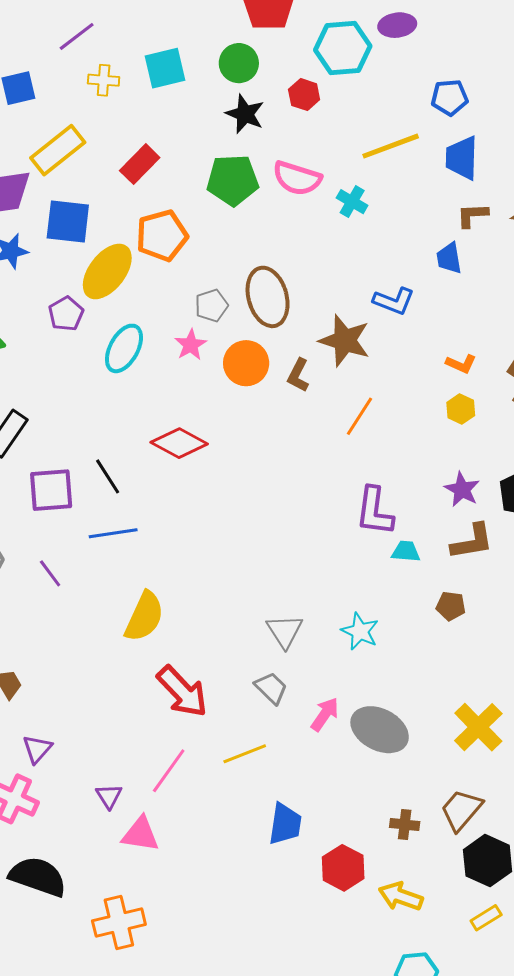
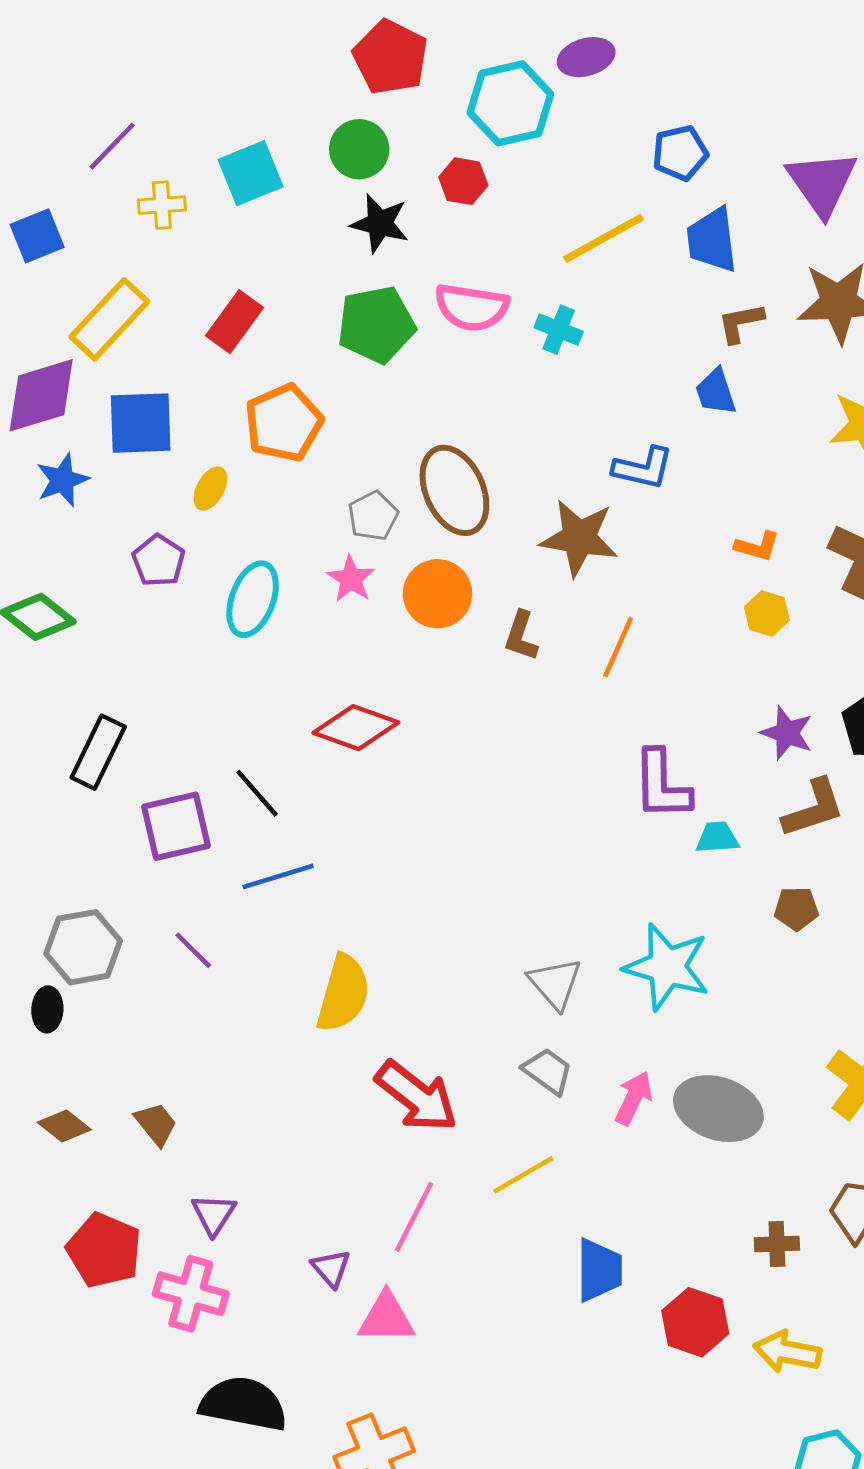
yellow ellipse: (107, 271) -> (210, 489), size x0.5
brown L-shape: (298, 375) -> (521, 636), moved
cyan star: (360, 631) -> (667, 967), size x1.5

